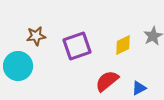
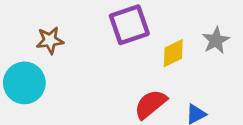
purple square: (77, 46) -> (129, 25), moved

